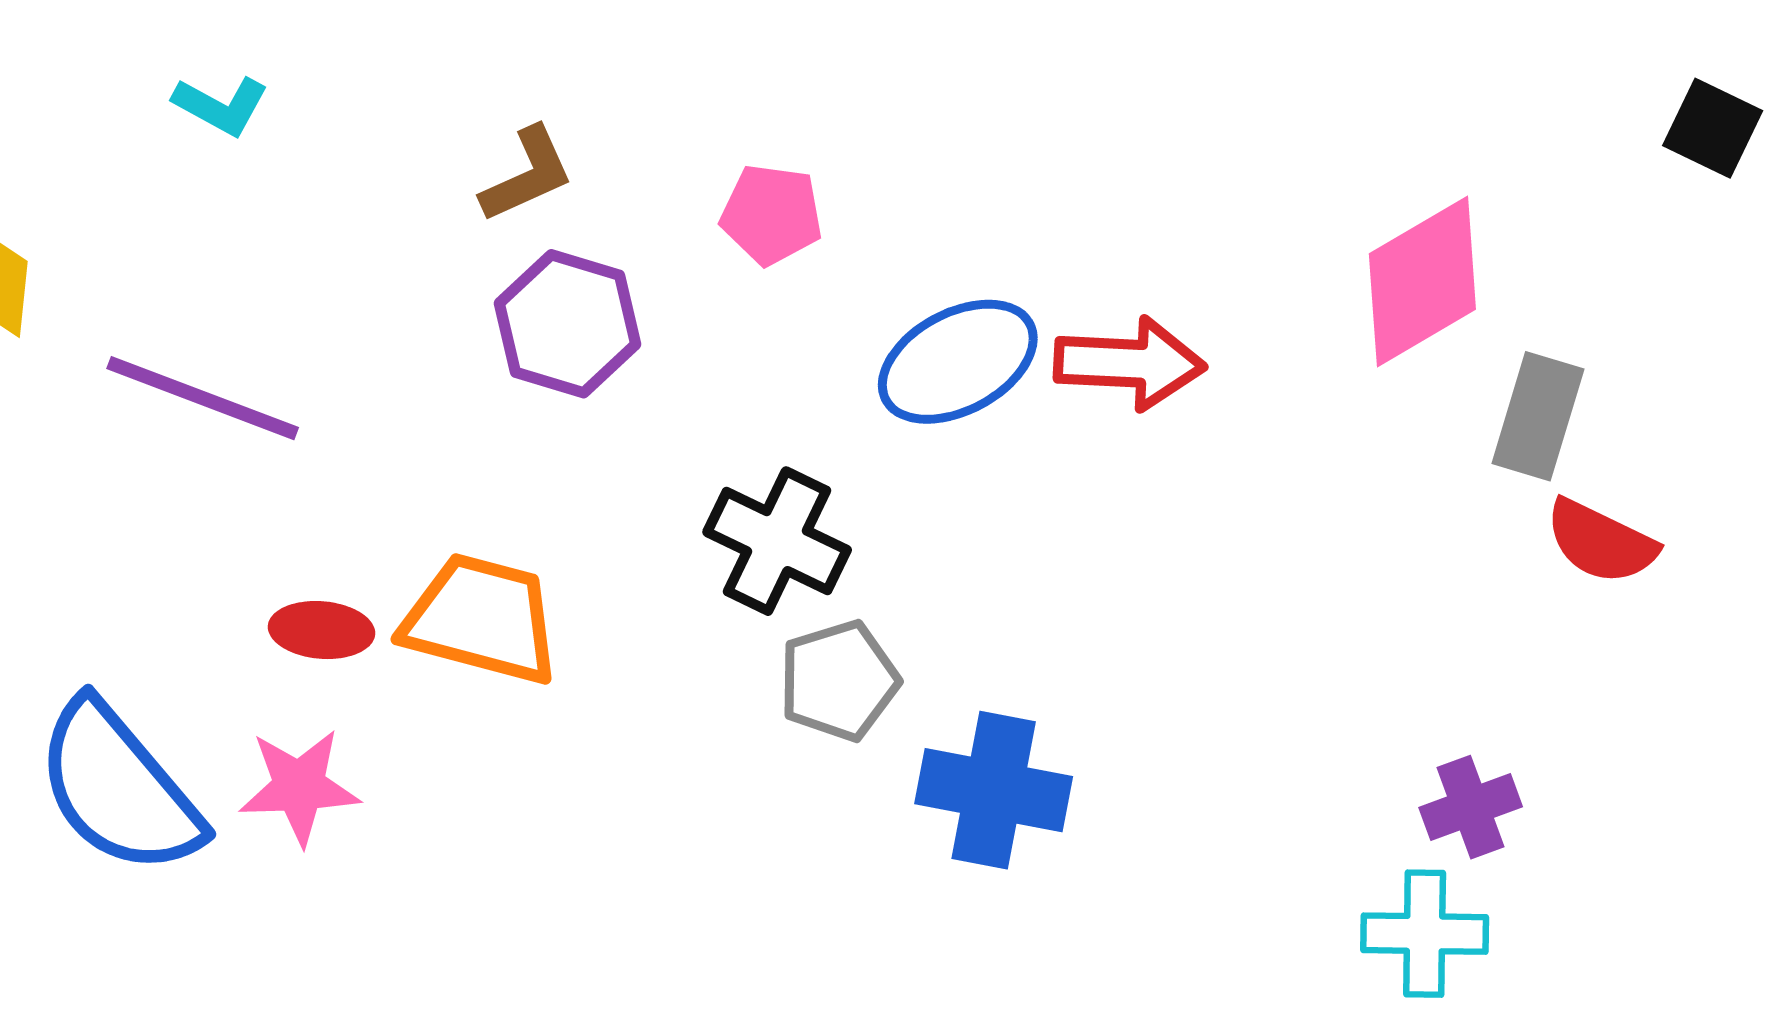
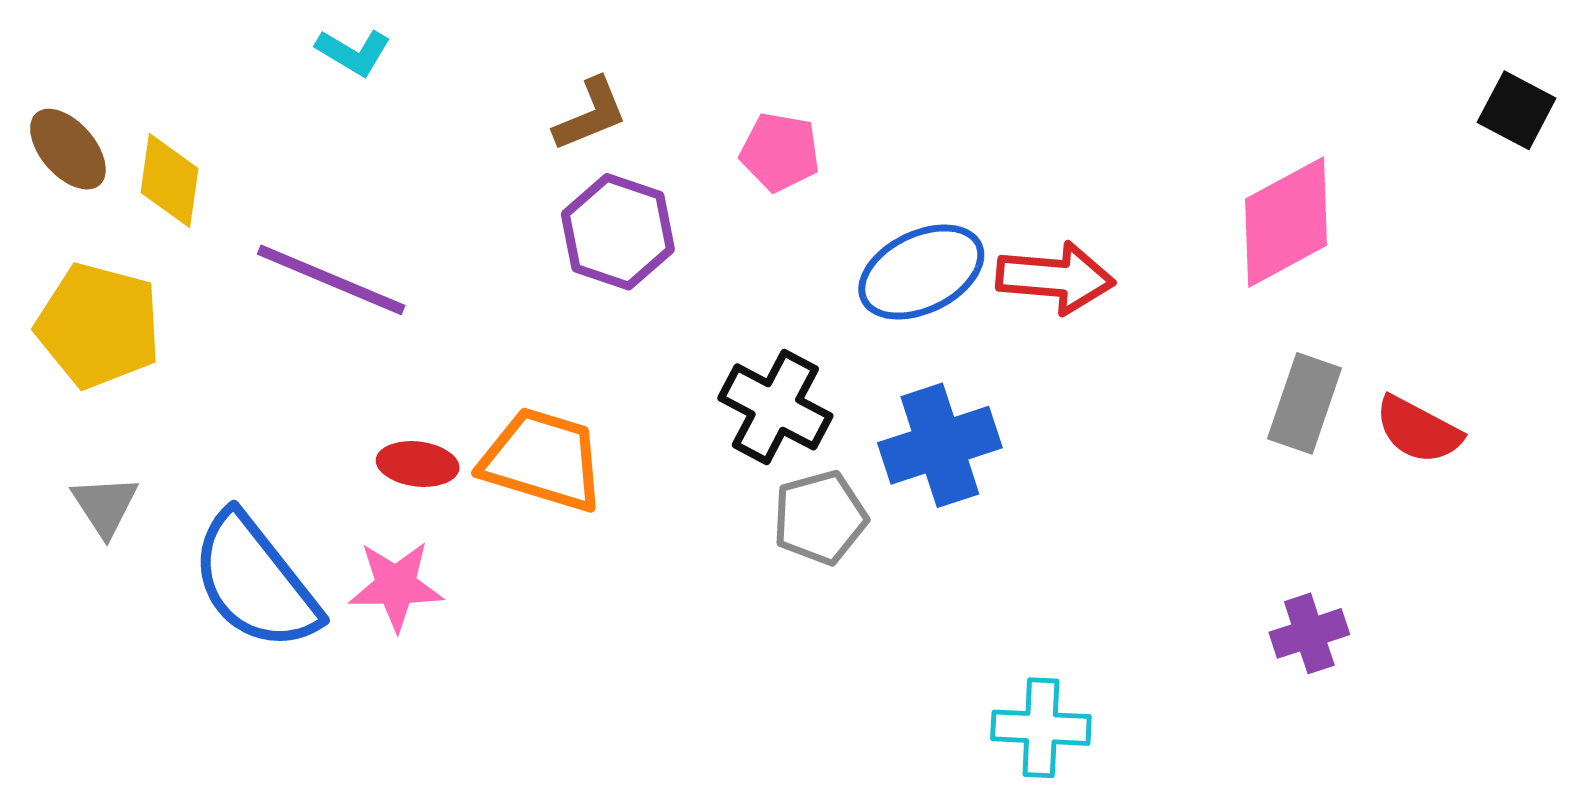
gray rectangle: (1538, 416) -> (1304, 403), moved
blue cross: (994, 790) -> (940, 445), moved, turned -31
cyan cross: (1425, 934) -> (1041, 728), moved

